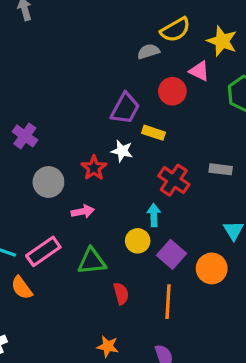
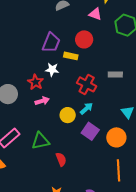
red circle: (172, 91) -> (84, 39), moved
pink arrow: (83, 211) -> (42, 101), moved
cyan arrow: (154, 215) -> (86, 108), moved, turned 56
yellow circle: (138, 241) -> (68, 115), moved
orange line: (168, 302) -> (118, 170), moved

